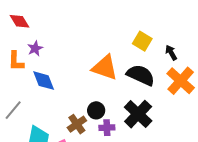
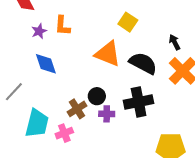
yellow square: (142, 41) -> (128, 22), moved
orange L-shape: (16, 61) -> (62, 26), moved
black cross: (138, 114) -> (139, 102), turned 32

